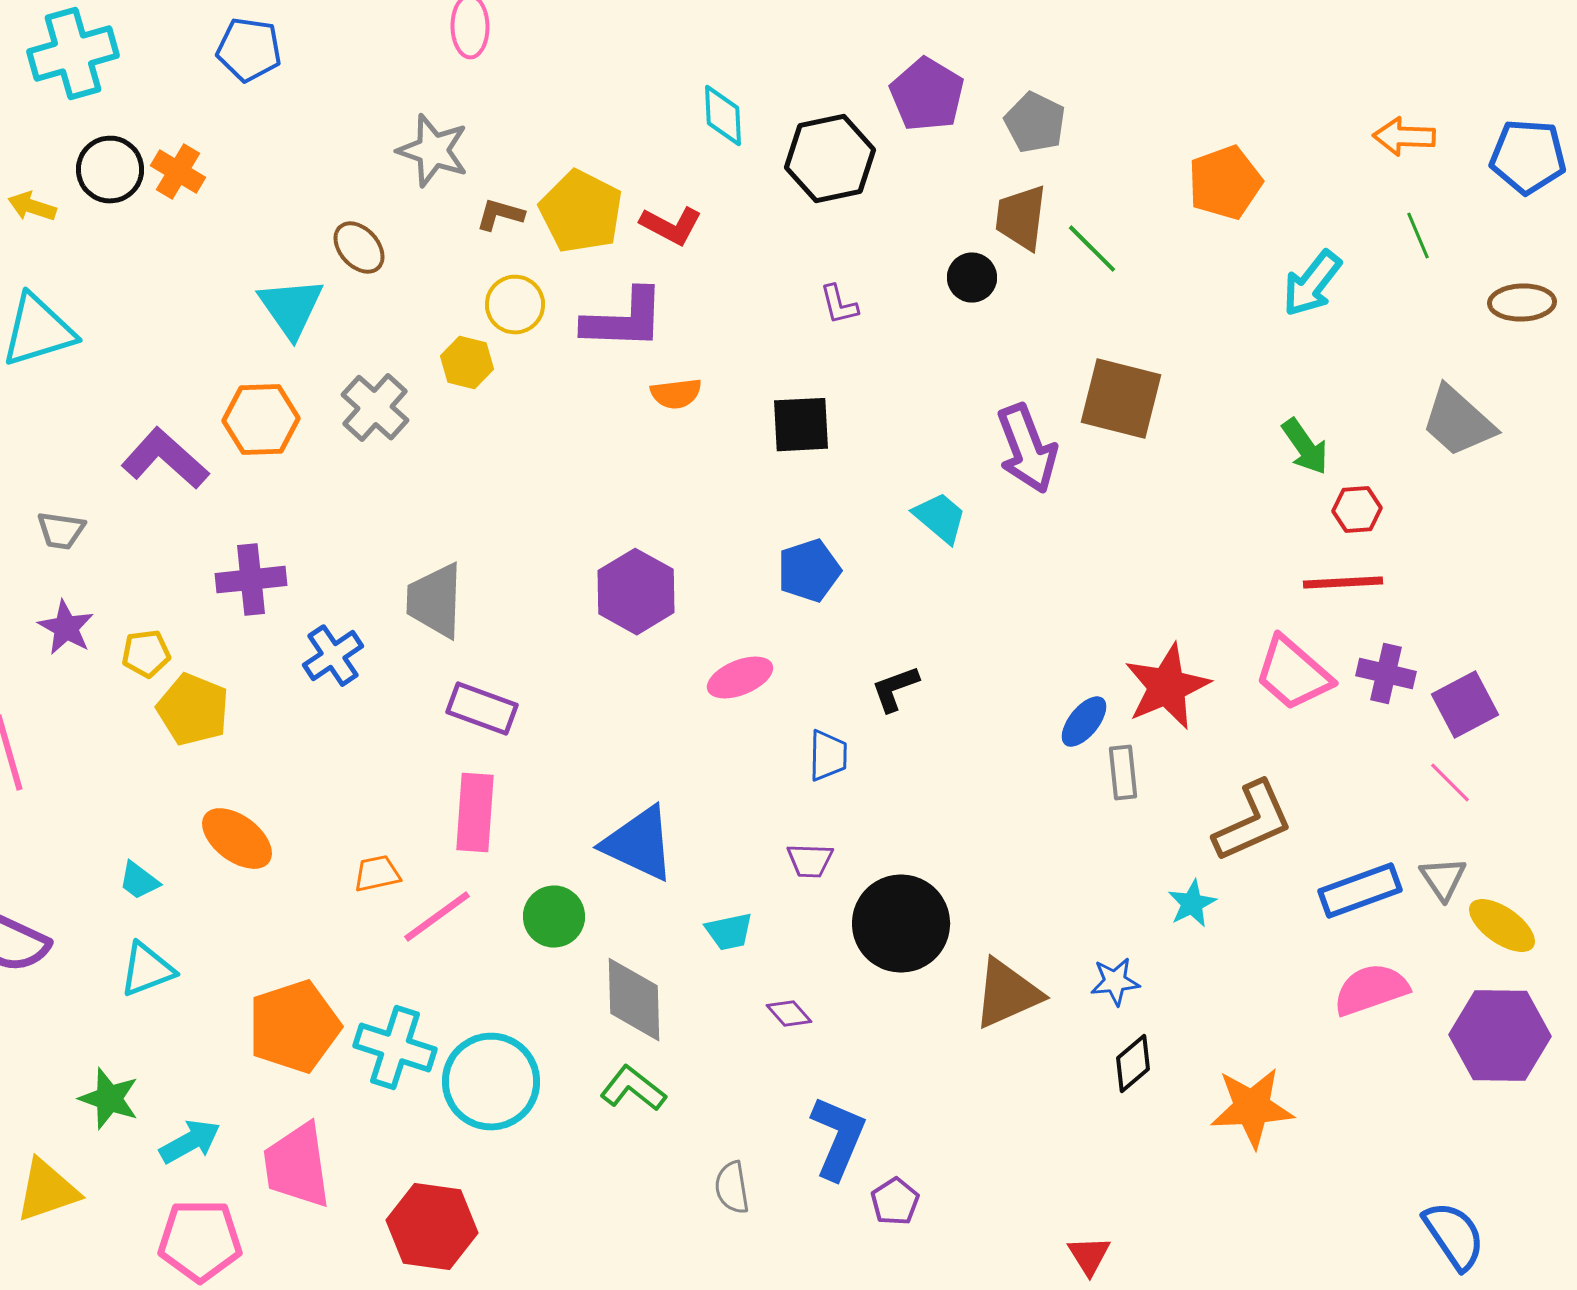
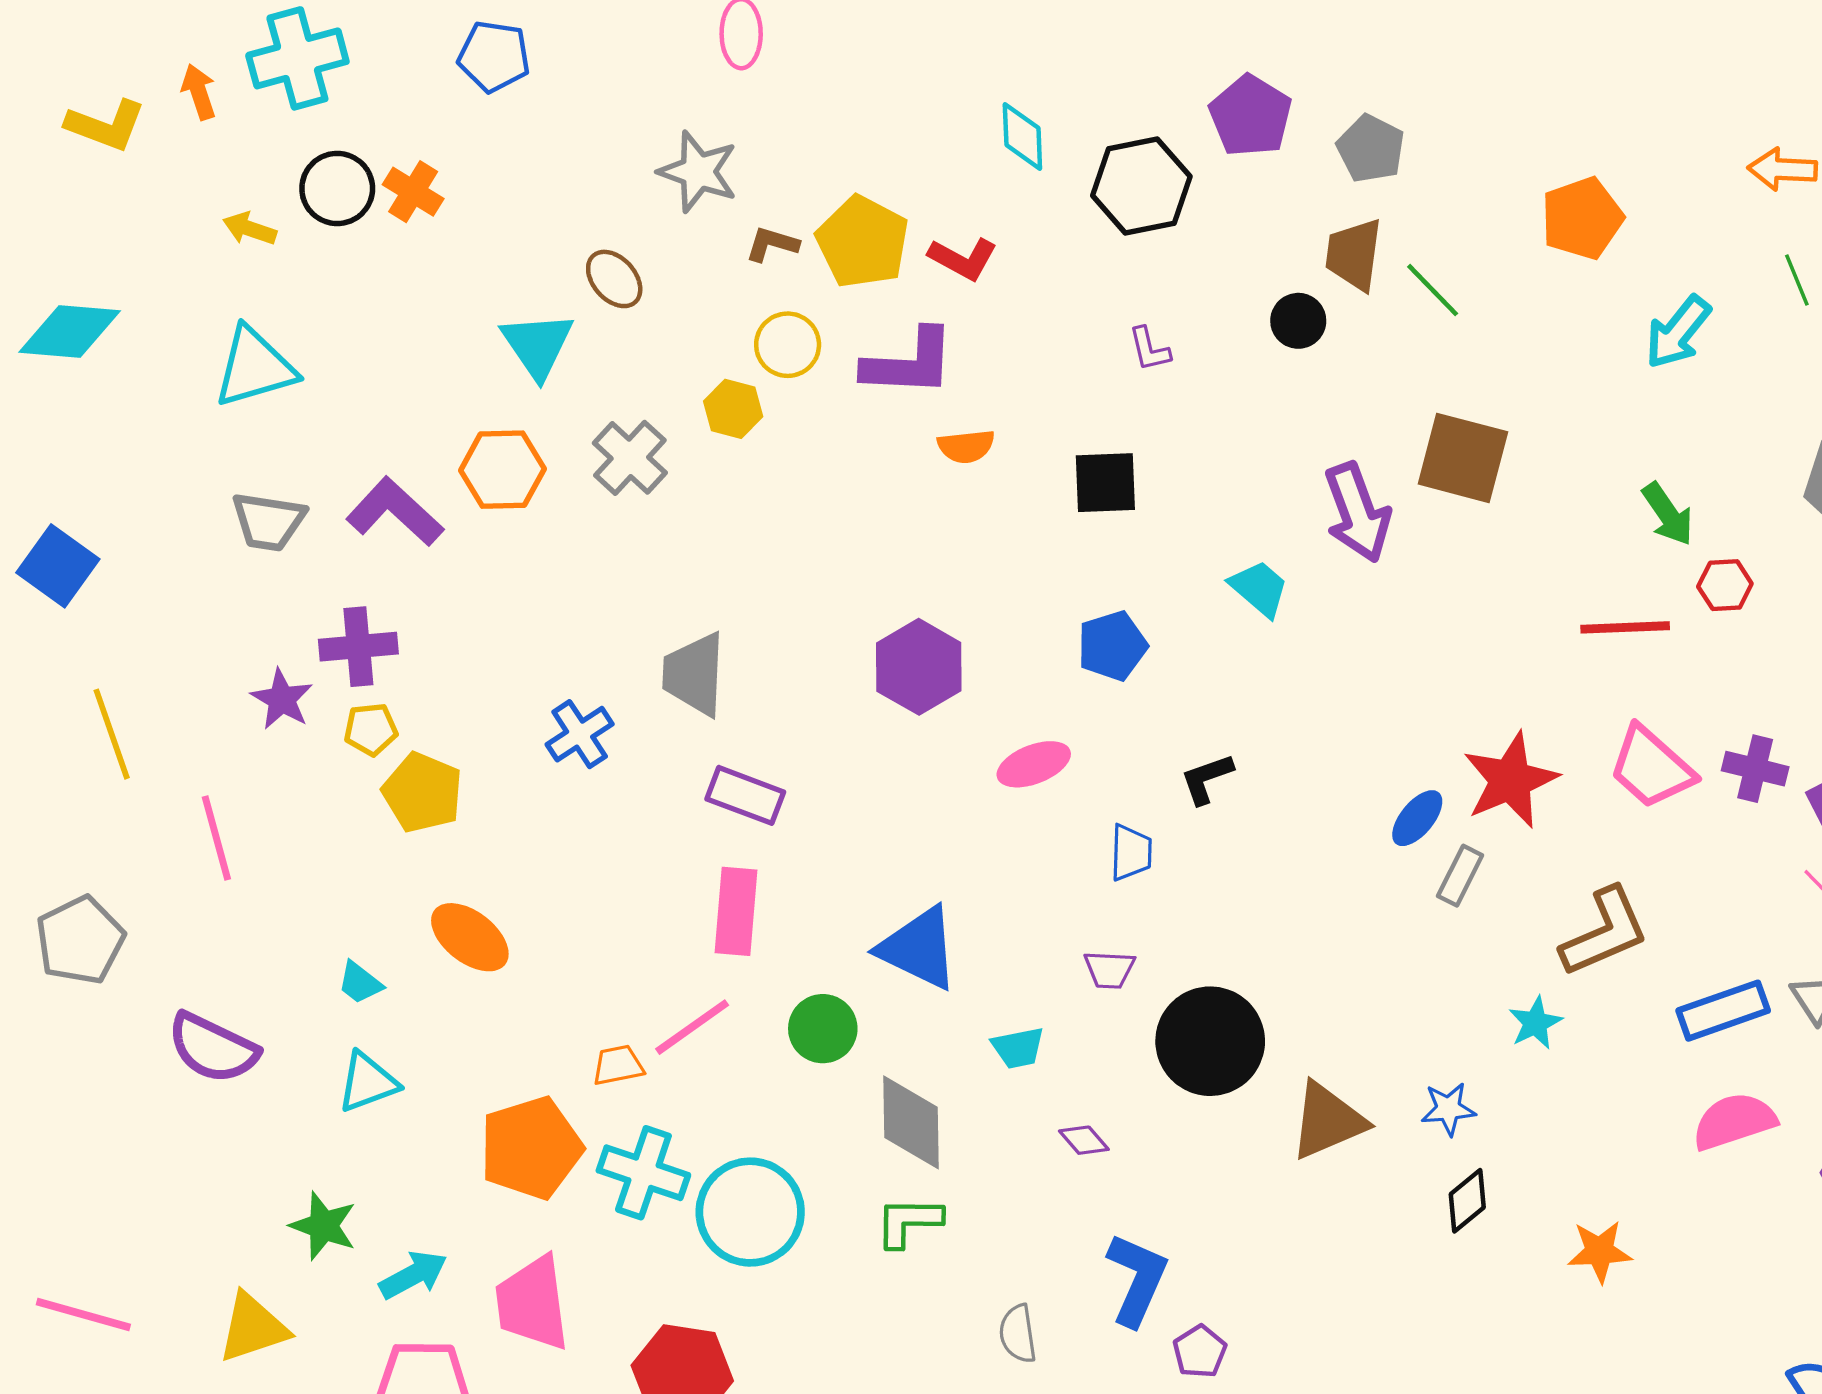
gray trapezoid: (61, 531) -> (268, 522), moved, size x1.4
purple cross: (251, 580) -> (358, 647), moved
red line: (1343, 583) -> (1625, 627), moved
gray rectangle: (1123, 773) -> (1460, 876), turned 32
orange trapezoid: (377, 874) -> (618, 1065), moved
green L-shape: (633, 1089) -> (909, 1222), turned -38
orange star: (1252, 1108) -> (1600, 1251), size x0.7

